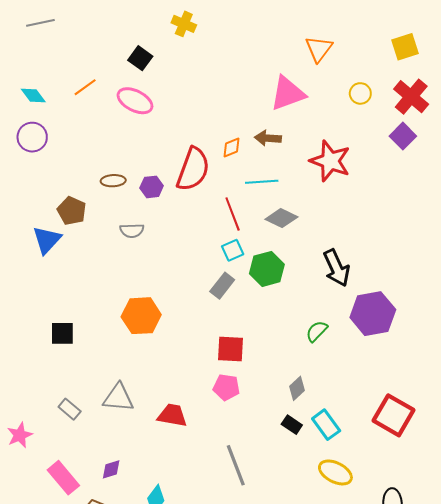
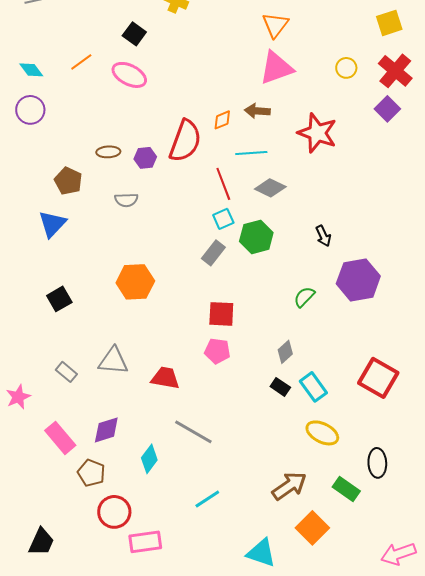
orange triangle: (319, 49) -> (275, 25), moved
blue triangle: (47, 240) -> (52, 224), moved
black arrow: (336, 268) -> (323, 236), size x0.6
black square: (62, 333) -> (59, 299), turned -30
gray line: (236, 465) -> (193, 432), moved, turned -39
purple diamond: (111, 469) -> (106, 430), size x1.4

